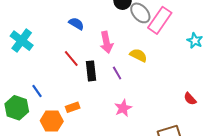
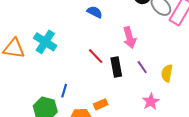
blue semicircle: (76, 24) -> (95, 12), moved
yellow semicircle: (138, 55) -> (167, 73), moved, turned -102
blue line: (37, 91) -> (64, 91), turned 56

